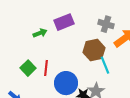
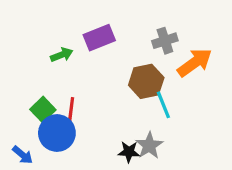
gray cross: (106, 24) -> (165, 41), turned -35
blue circle: (66, 83) -> (57, 133), moved

